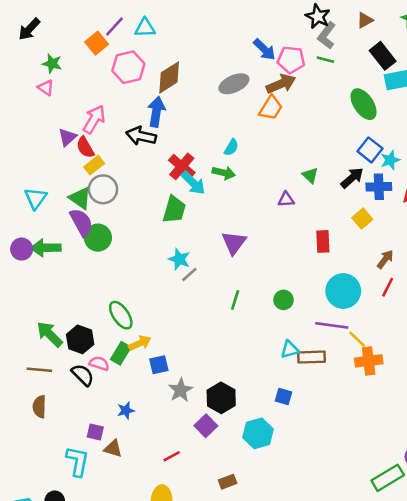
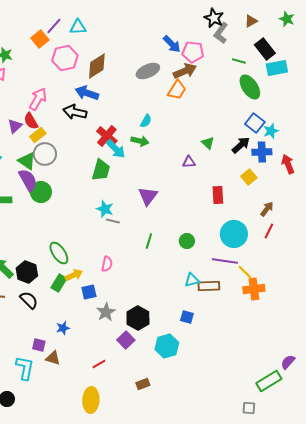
green line: (325, 60) -> (239, 61), moved
blue arrow: (156, 112) -> (87, 93), turned -80
purple triangle: (67, 137) -> (15, 126), moved
gray line: (189, 274) -> (113, 221), turned 56
pink semicircle: (99, 363) -> (107, 264), moved, turned 84

